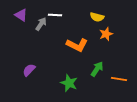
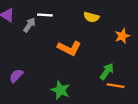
orange star: (106, 34) -> (122, 36), moved
green arrow: (97, 69) -> (107, 71), moved

